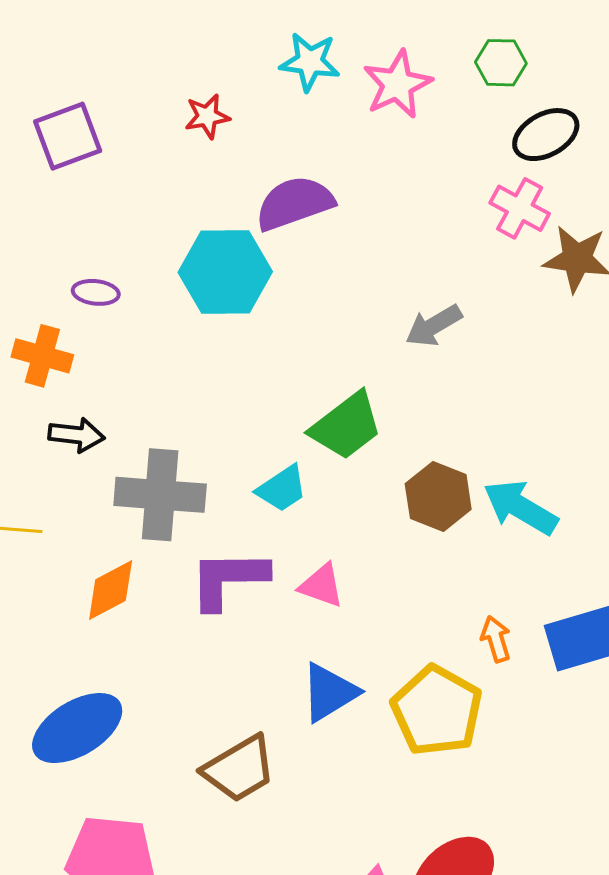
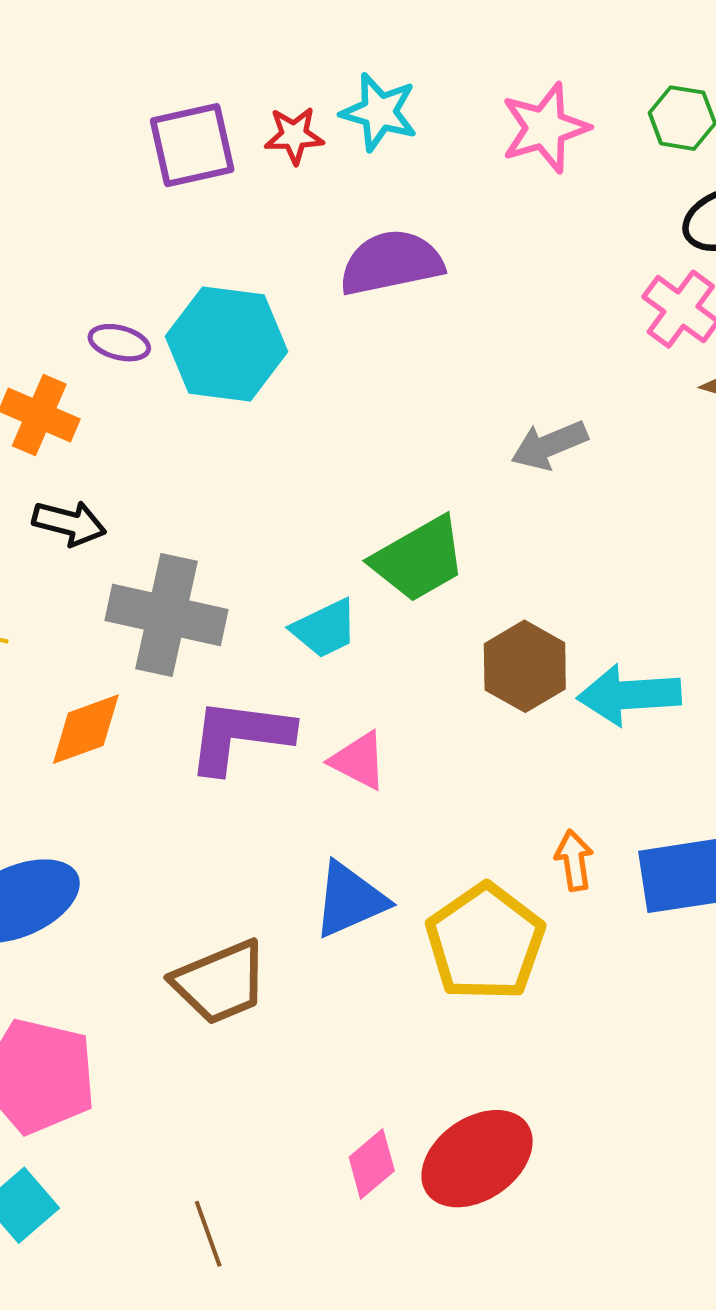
cyan star: (310, 62) -> (379, 112), moved
purple square: (68, 136) -> (192, 145), moved
cyan hexagon: (225, 272) -> (227, 344), moved
cyan arrow: (521, 507) -> (629, 695), turned -42

